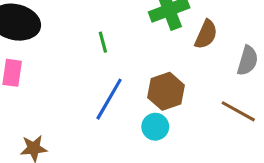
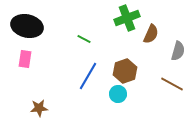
green line: (103, 42) -> (84, 39), turned -48

